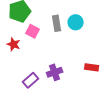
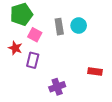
purple cross: (55, 72) -> (57, 87), moved
purple rectangle: (31, 80) -> (33, 60), moved, turned -35

